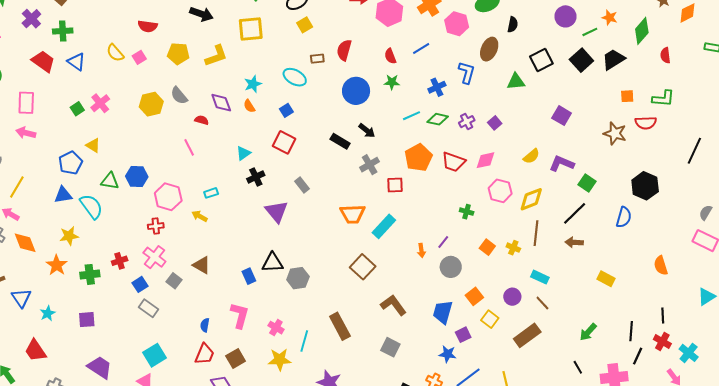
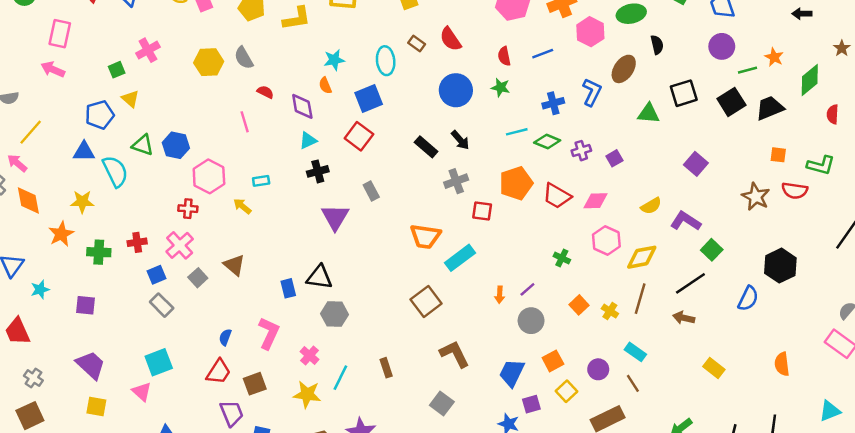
black semicircle: (513, 25) -> (657, 45), turned -35
red semicircle: (344, 50) -> (450, 39), turned -60
brown rectangle: (317, 59) -> (417, 43), turned 32
cyan ellipse: (295, 77) -> (386, 61), turned 45
purple diamond: (221, 103) -> (302, 106), moved
green square: (77, 109) -> (117, 70), moved
blue square: (286, 110) -> (369, 99), size x1.6
gray hexagon: (298, 278) -> (334, 314), moved
brown rectangle: (340, 326) -> (386, 368), size x0.6

